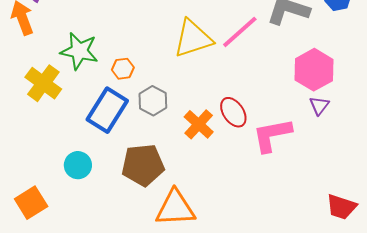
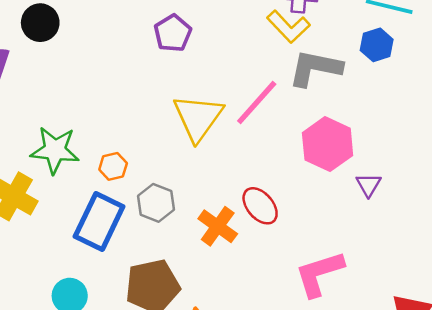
yellow triangle: (193, 38) -> (198, 118), turned -30
pink hexagon: (314, 70) -> (328, 144), moved
pink L-shape: (272, 135) -> (319, 274), moved

